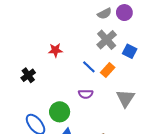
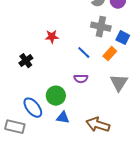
gray cross: (107, 40) -> (101, 27), turned -36
orange rectangle: (108, 70) -> (110, 54), moved

